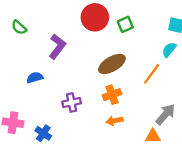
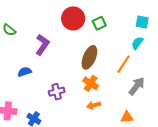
brown ellipse: (112, 64) -> (89, 57), turned -35
orange cross: (112, 95) -> (91, 83), turned -35
gray arrow: (165, 114) -> (137, 86), moved

